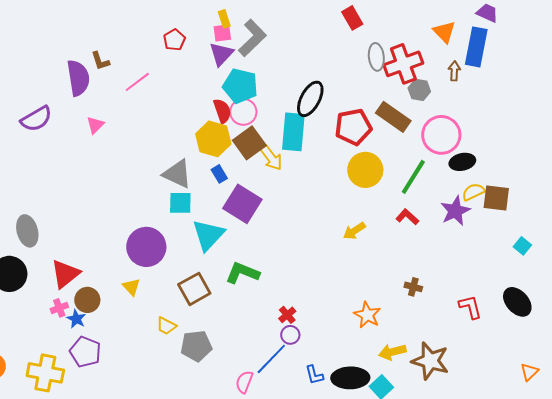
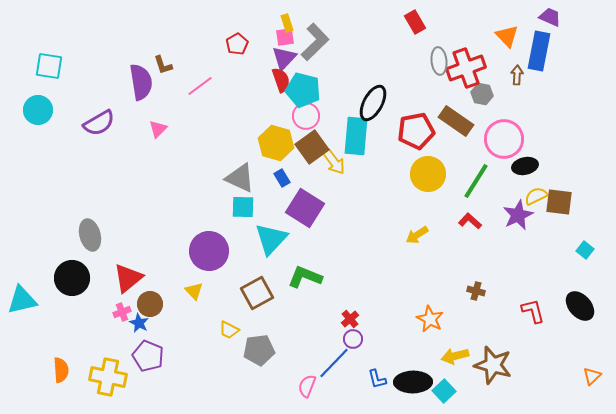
red semicircle: (222, 111) -> (281, 80), moved

